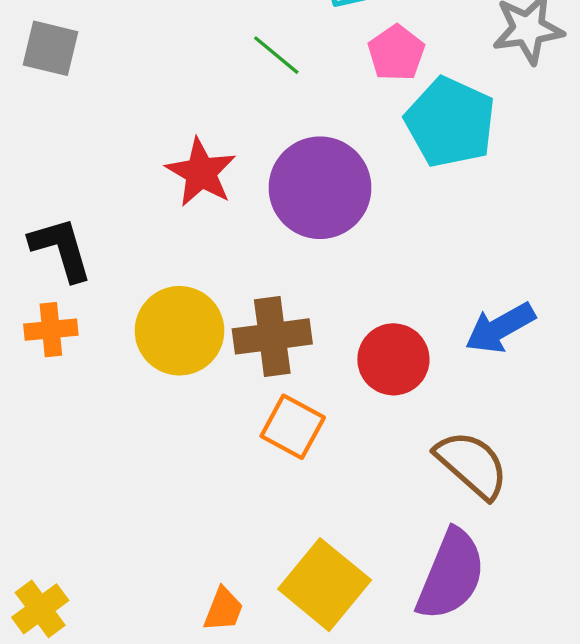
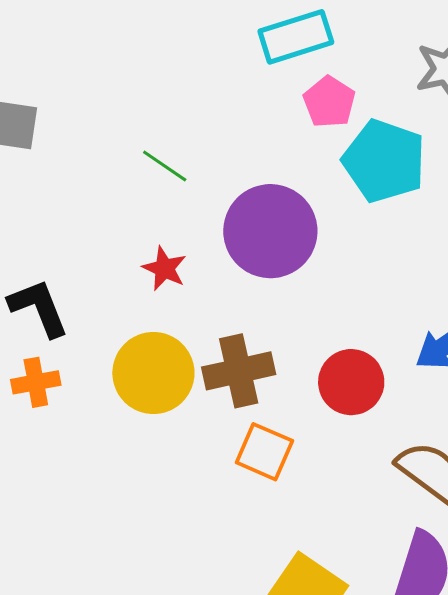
green line: (276, 55) -> (165, 166), moved
red star: (201, 172) -> (164, 268), moved, size x0.7

